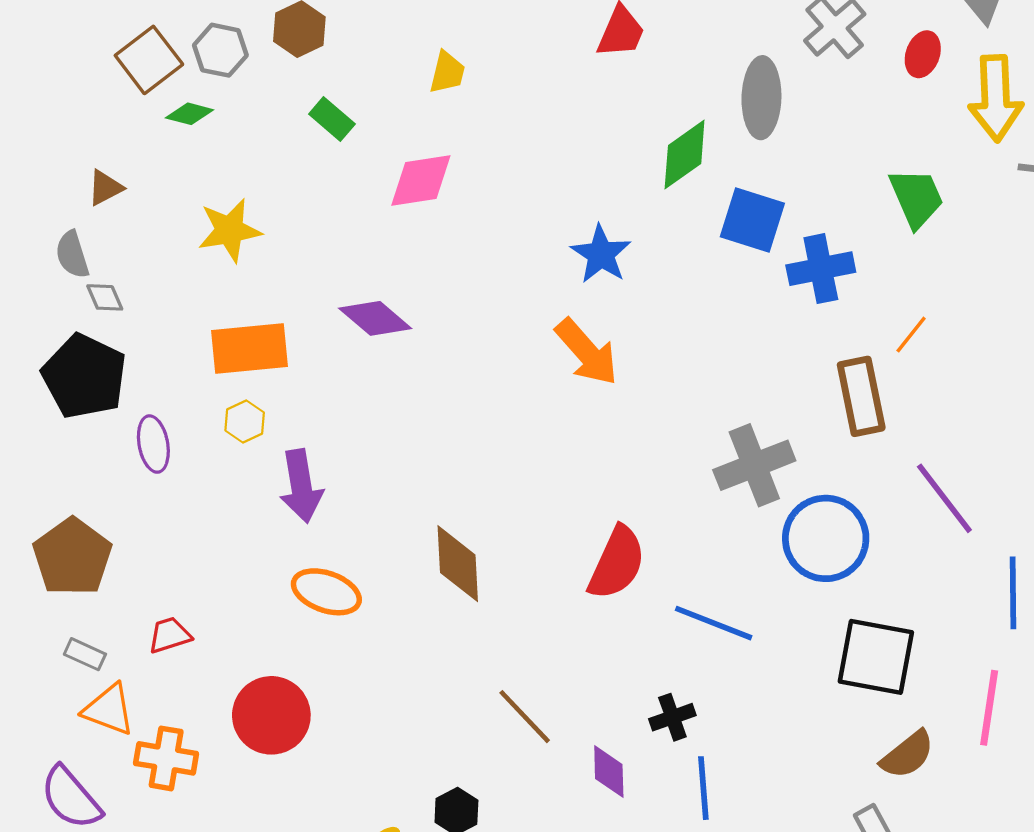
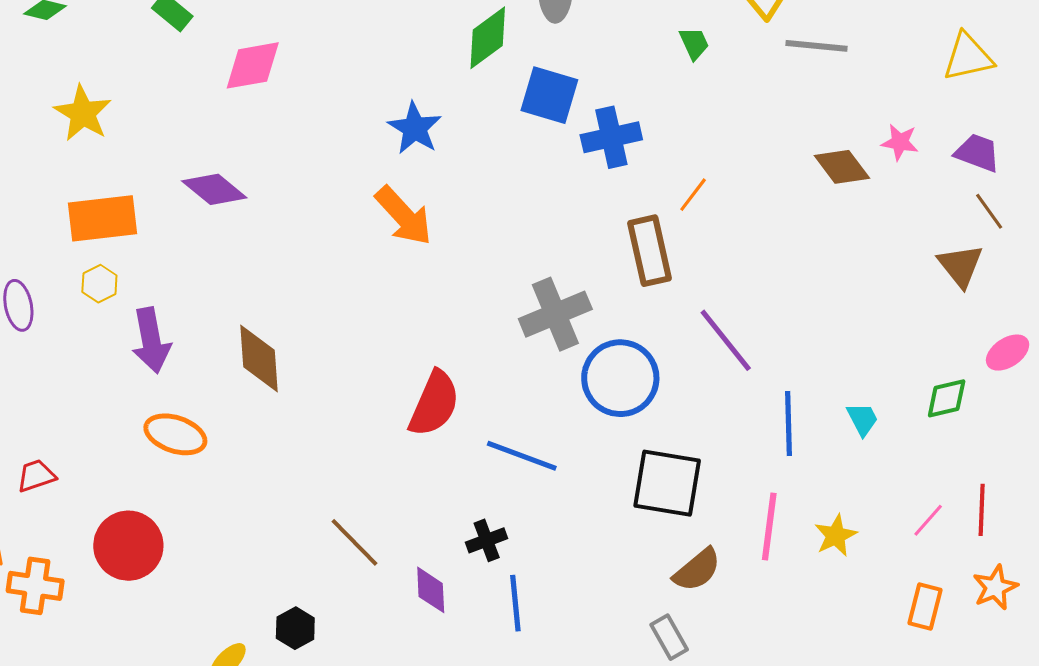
green trapezoid: (916, 198) -> (694, 43), moved, size x0.6
yellow star: (230, 230) -> (83, 113), turned -30
brown diamond: (458, 564) -> (259, 359), moved

